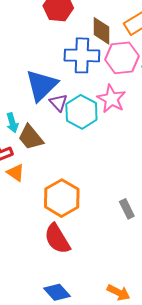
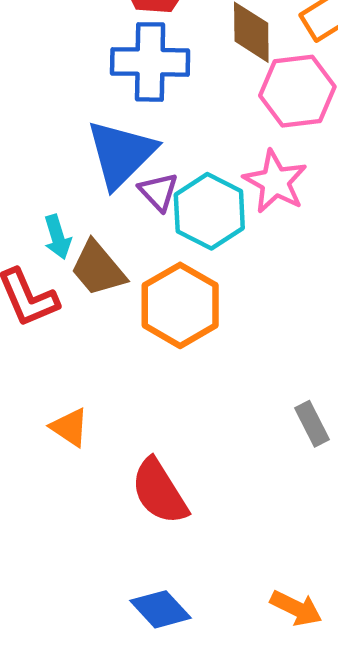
blue cross: (82, 55) -> (150, 62), moved
orange triangle: (16, 173) -> (70, 427), moved
orange hexagon: (62, 198) -> (180, 305), moved

